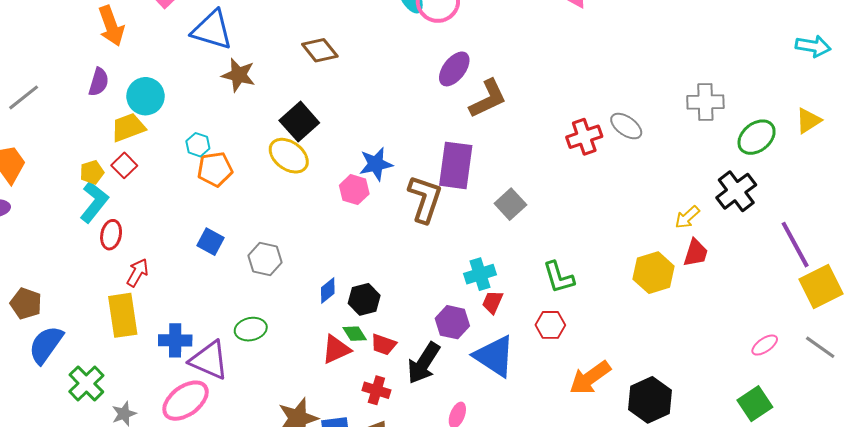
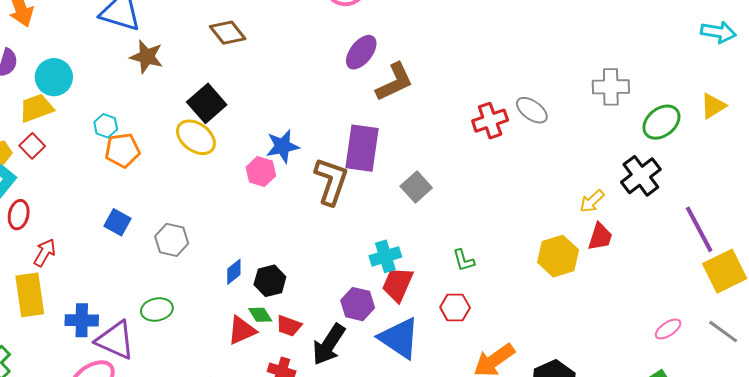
green L-shape: (559, 277) -> (464, 260), size x0.7
red trapezoid: (493, 302) -> (398, 284), size x1.5

